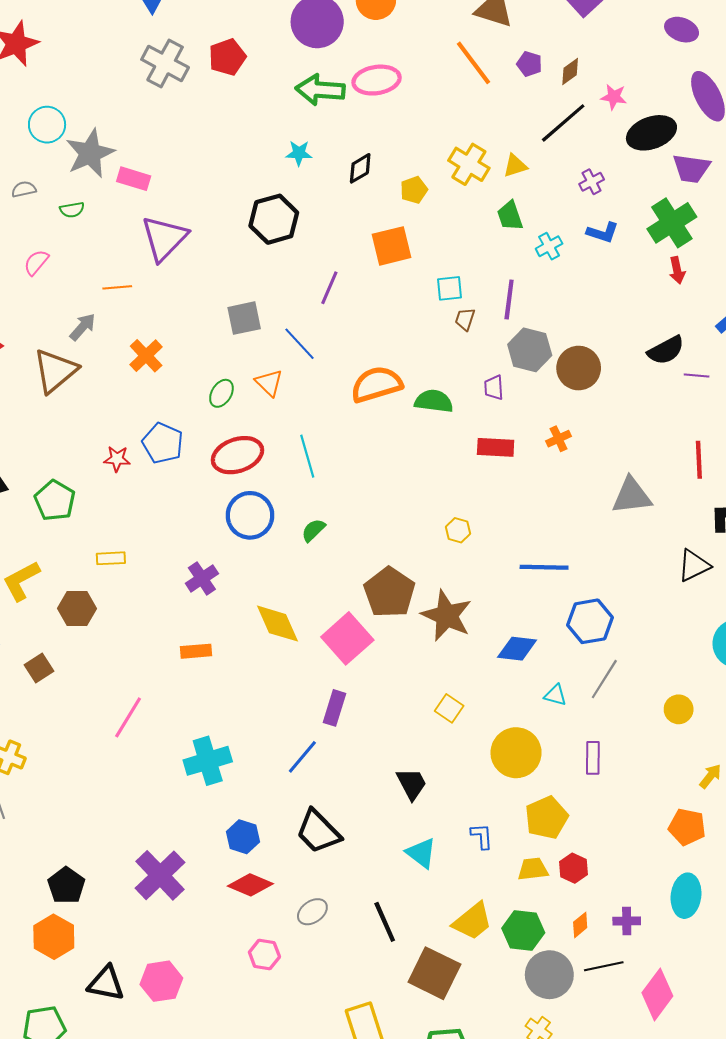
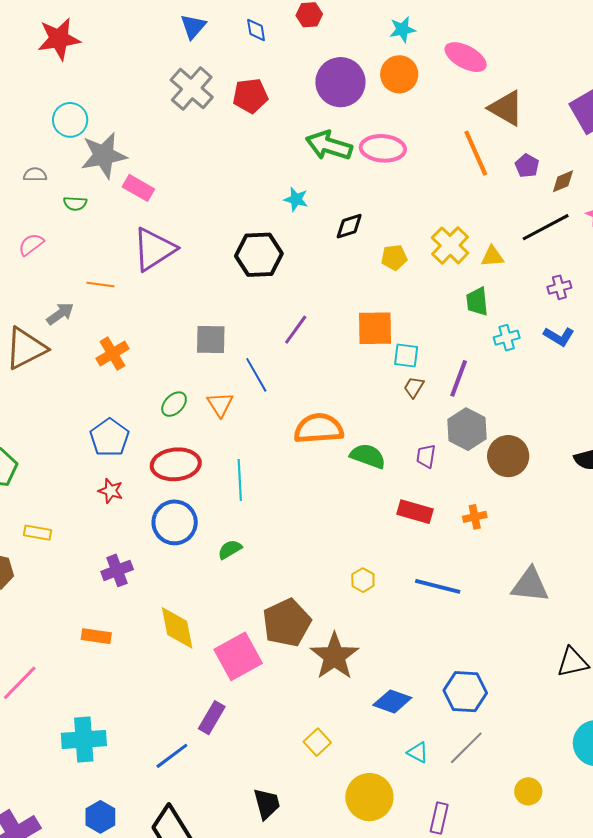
orange square: (392, 246) -> (375, 328), moved
red star: (117, 459) -> (111, 491), moved
blue line: (544, 567) -> (438, 586), moved

